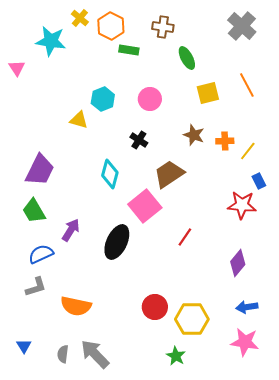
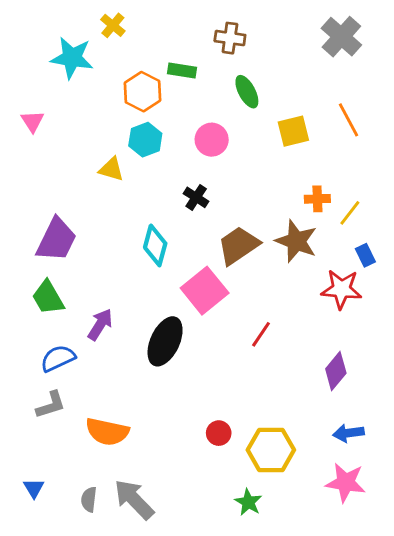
orange hexagon: (111, 26) -> (142, 92), moved
green ellipse: (187, 58) -> (247, 92), moved
pink triangle: (17, 68) -> (32, 121), moved
brown star: (194, 135) -> (296, 241), moved, size x1.4
red circle: (155, 307) -> (219, 433), size x0.7

